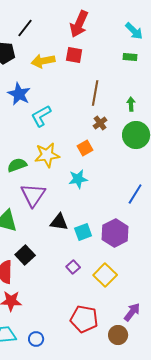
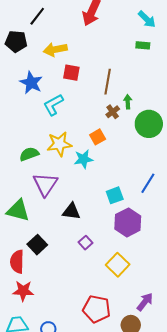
red square: (74, 55) -> (71, 73), moved
green arrow: (131, 104) -> (128, 102), moved
cyan star: (78, 179) -> (83, 159), moved
cyan square: (83, 232) -> (115, 195), moved
purple square: (73, 267) -> (85, 243), moved

